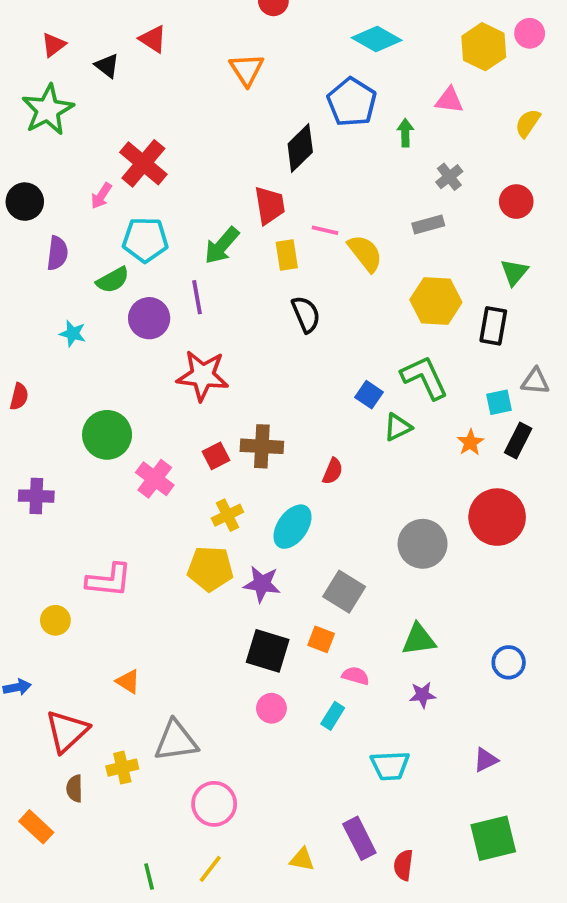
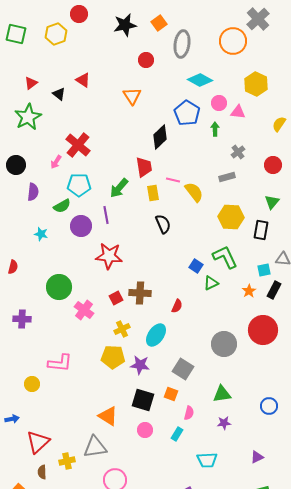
pink circle: (530, 33) -> (219, 103), moved
pink semicircle: (356, 676) -> (189, 413), turned 88
orange triangle: (128, 681) -> (108, 416), moved, size x1.5

